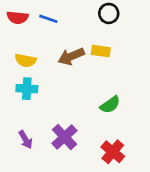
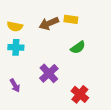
green semicircle: (110, 105) -> (78, 47), moved
purple cross: (64, 137) -> (49, 73), moved

